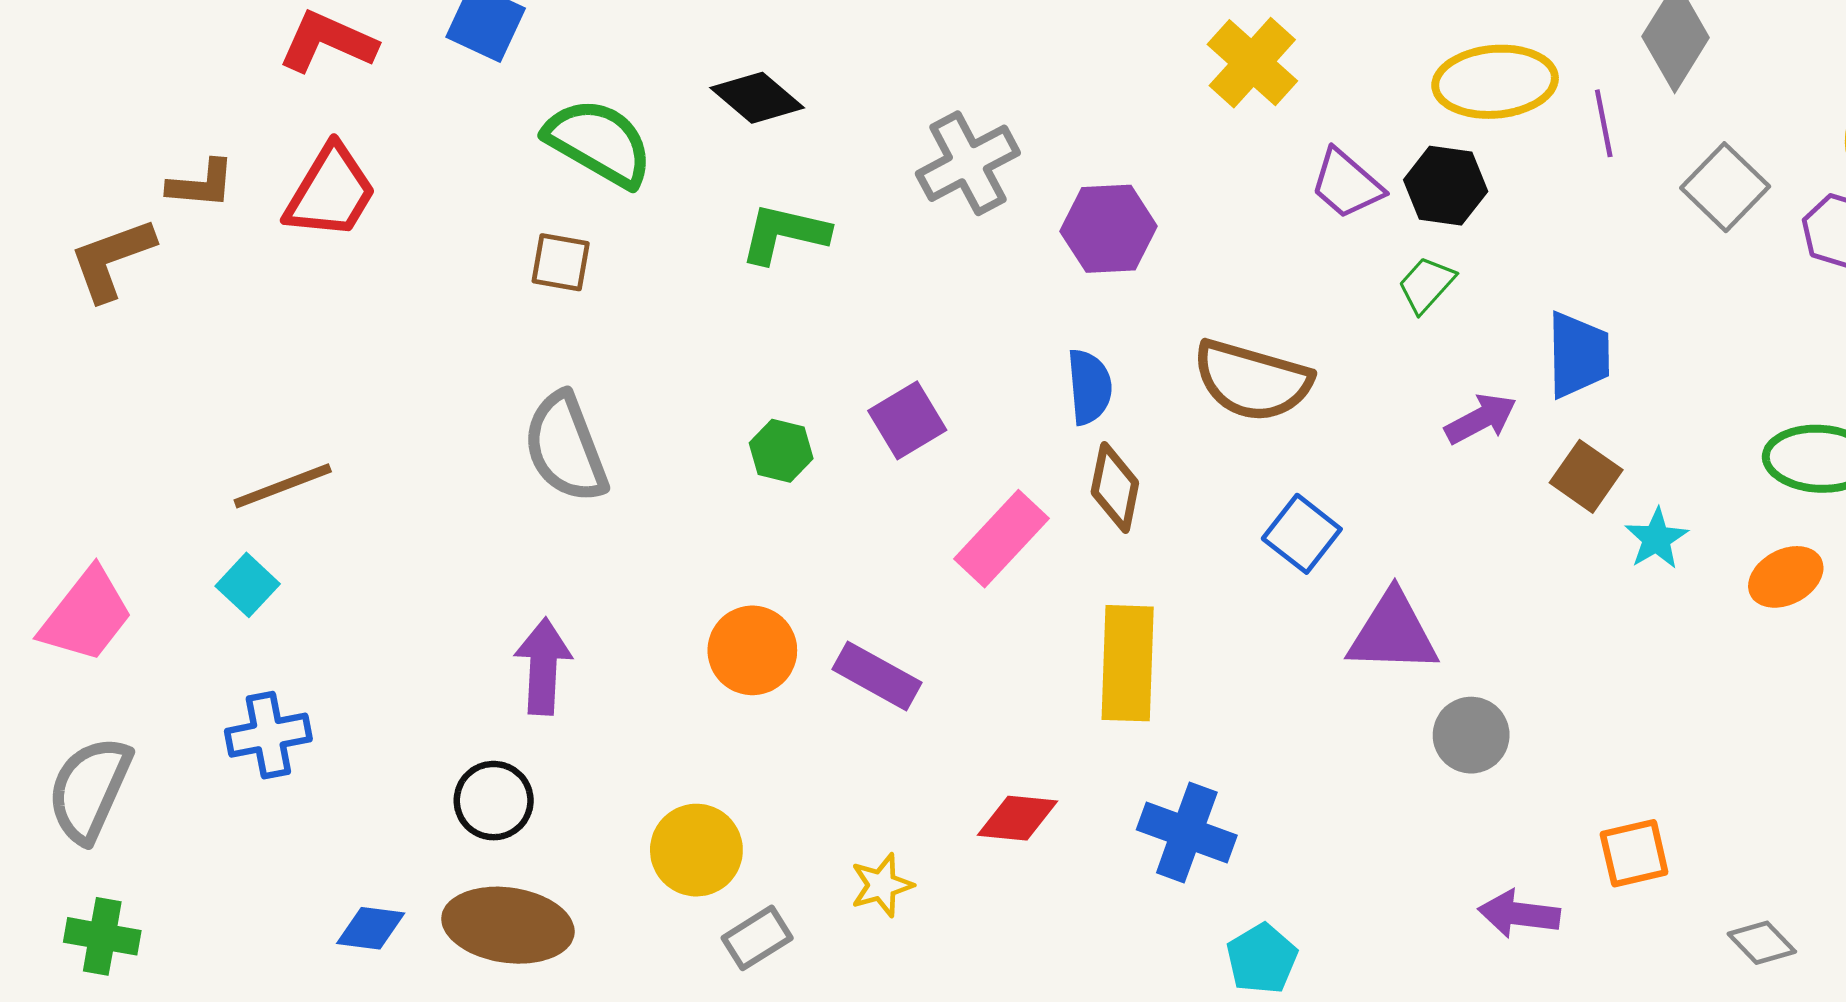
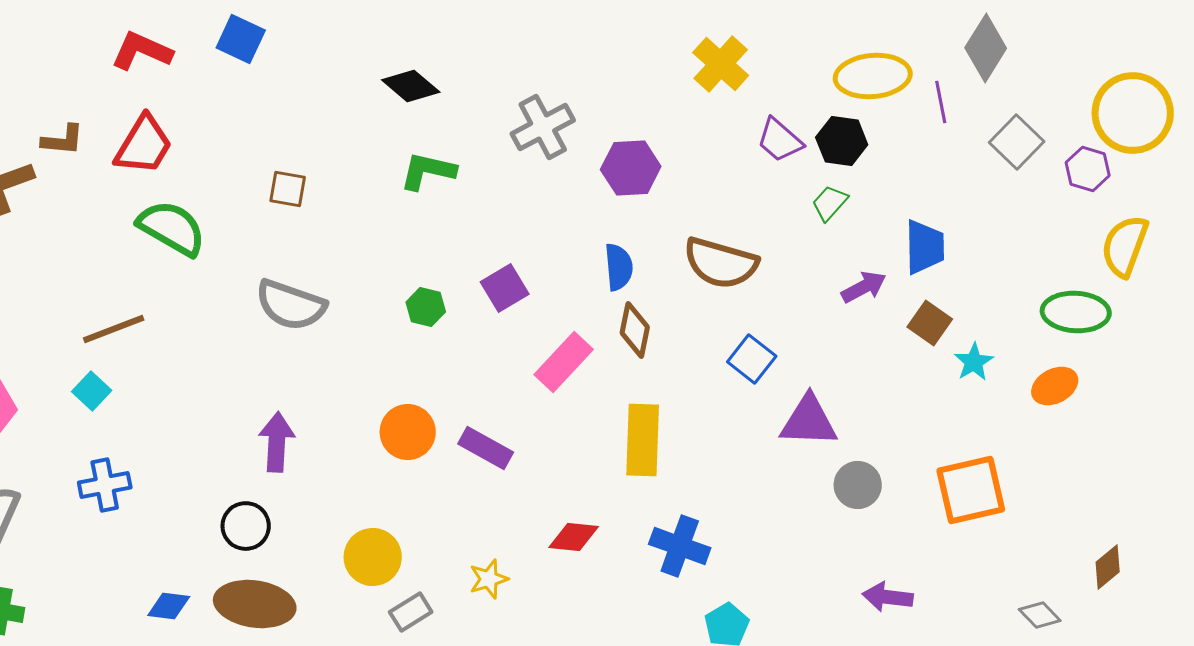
green semicircle: (599, 142) -> (172, 228), moved
gray semicircle: (565, 448) -> (291, 305), turned -50
orange square: (1634, 853) -> (971, 490), moved, size x1.6

